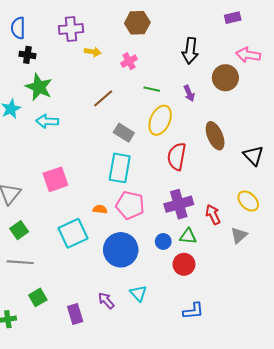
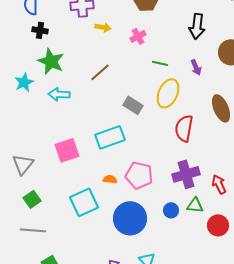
brown line: (103, 98) -> (100, 72), moved
cyan rectangle: (120, 168) -> (110, 137), moved, turned 60
red circle: (184, 264) -> (218, 225), moved

